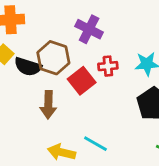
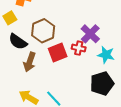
purple cross: (89, 29) -> (90, 34), moved
black semicircle: (28, 67) -> (18, 42), moved

